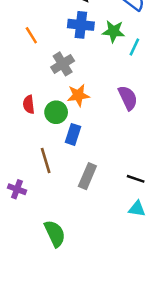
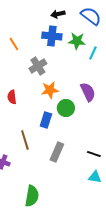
green circle: (56, 112) -> (66, 108), moved
green semicircle: (55, 234) -> (32, 196), turned 35

